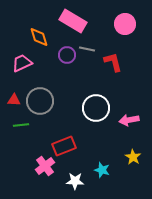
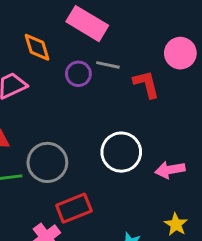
pink circle: (125, 24) -> (180, 53), moved
gray circle: (40, 101) -> (47, 162), moved

